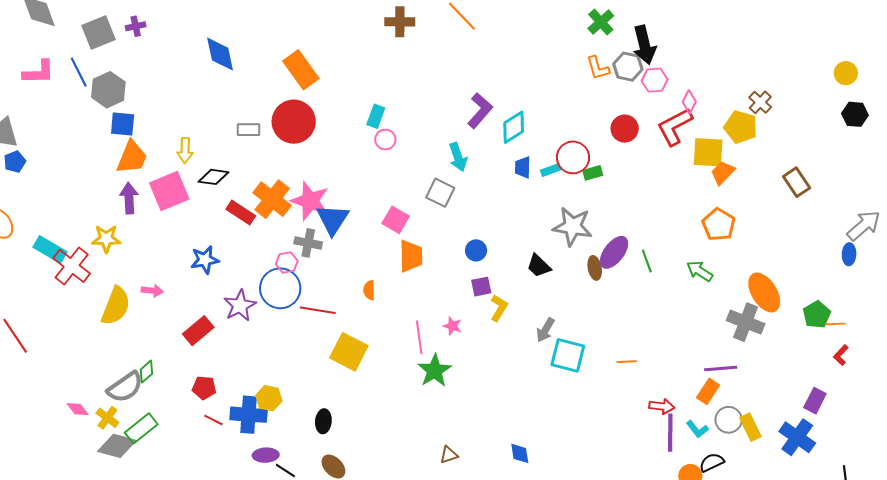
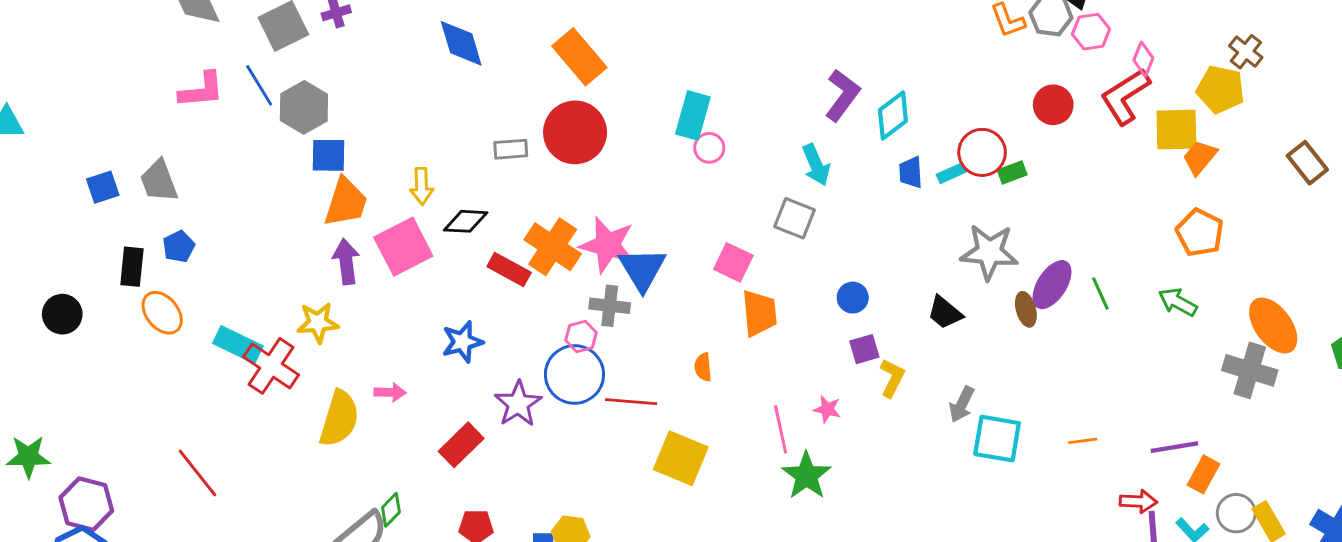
cyan rectangle: (376, 116) -> (693, 115), size x1.4
blue pentagon: (15, 162) -> (179, 247), moved
purple line: (721, 369) -> (1174, 447), moved

